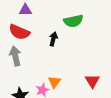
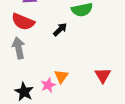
black arrow: (53, 39) -> (60, 29), turned 32

